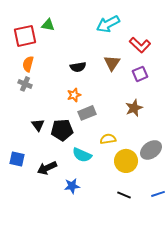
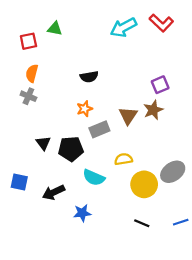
red square: (25, 36) -> (28, 41), size x0.7
red L-shape: (140, 45) -> (161, 23), moved
brown triangle: (112, 63) -> (128, 116), moved
brown star: (134, 108) -> (153, 110), moved

